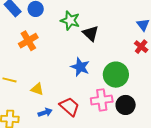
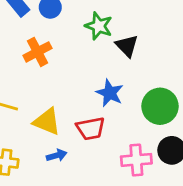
yellow triangle: (37, 89) -> (47, 122), size x1.5
pink cross: (102, 100) -> (136, 160), moved
red trapezoid: (69, 107) -> (91, 128), moved, turned 125

